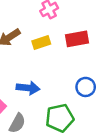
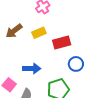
red rectangle: (77, 39) -> (62, 42), moved

